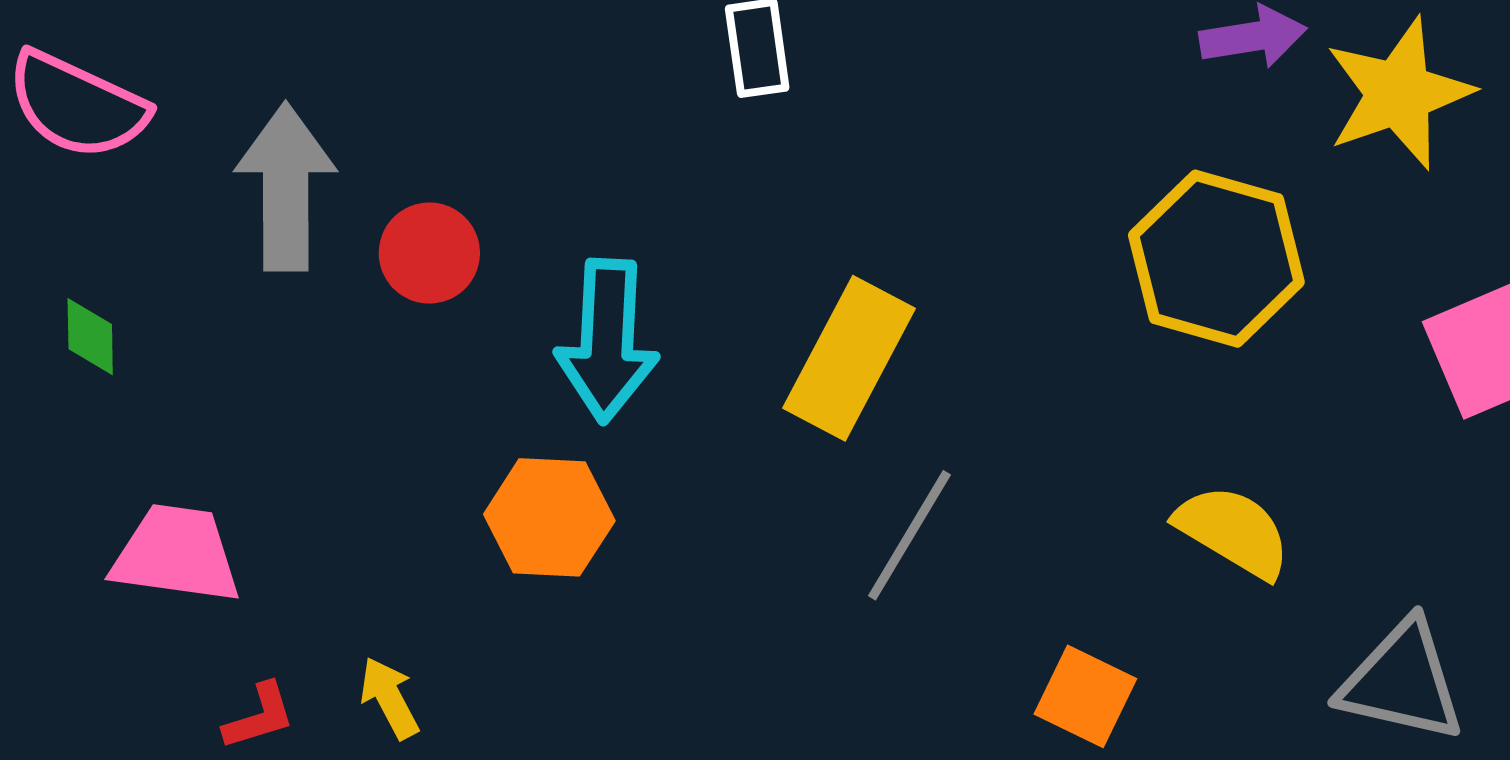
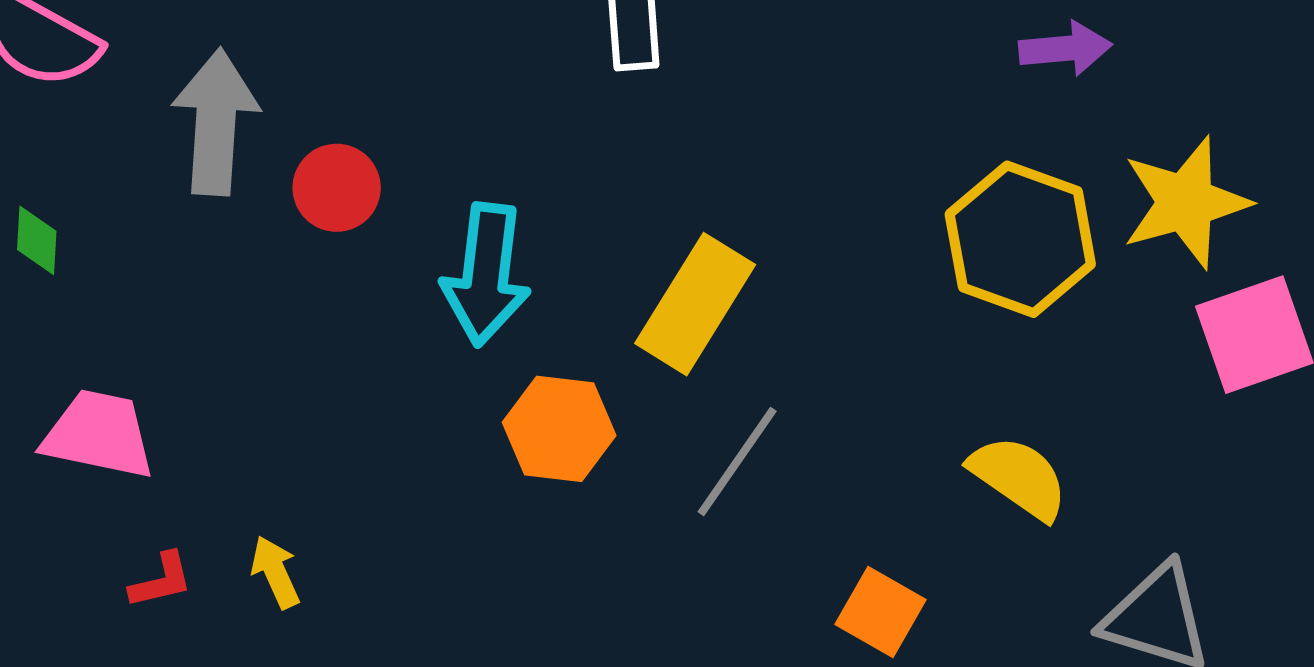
yellow star: (1399, 93) -> (1186, 202), moved
orange hexagon: (549, 517) -> (559, 429), moved

